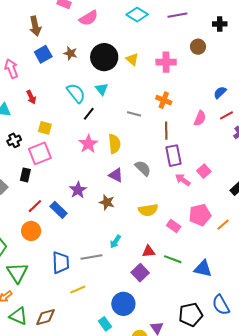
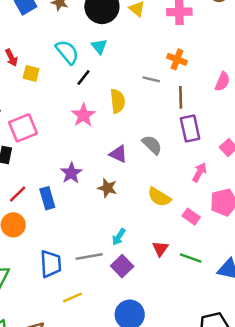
gray line: (134, 114) -> (151, 79), moved
yellow square: (45, 128) -> (31, 73), moved
yellow semicircle: (114, 144) -> (117, 101), moved
pink arrow: (183, 180) -> (199, 172), moved, turned 84
blue rectangle: (59, 210) -> (47, 198), turned 30
yellow semicircle: (148, 210) -> (159, 197), turned 42
red triangle: (148, 251) -> (160, 249), turned -48
purple square: (140, 273) -> (122, 266), moved

